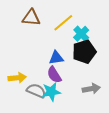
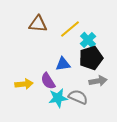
purple semicircle: (54, 75) -> (48, 81), moved
gray arrow: (91, 89) -> (98, 81), moved
gray semicircle: (36, 91) -> (78, 97), moved

